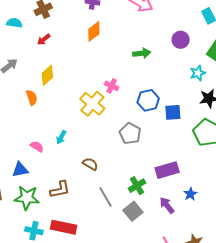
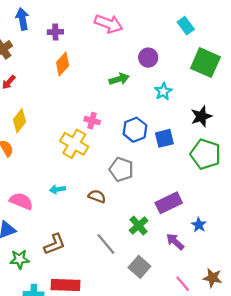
purple circle: (181, 40) -> (148, 58), moved
cyan star: (198, 73) -> (163, 91), moved
cyan arrow: (61, 137) -> (57, 189), moved, turned 64
pink semicircle: (37, 146) -> (21, 201), size x1.5
brown semicircle: (90, 164) -> (97, 196), moved
green star: (27, 198) -> (20, 259), size x0.7
gray square: (133, 211) -> (139, 267), moved

